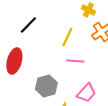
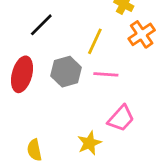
gray hexagon: (46, 86) -> (66, 72), moved

